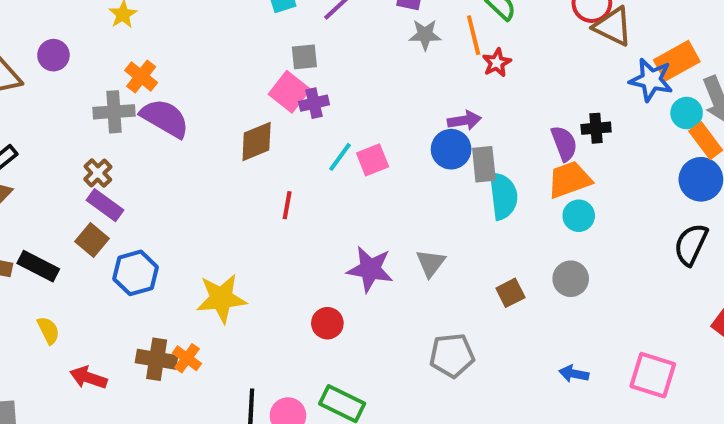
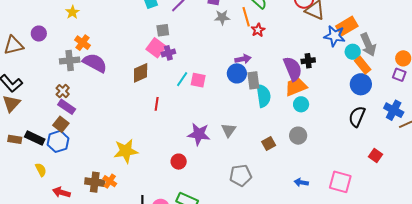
purple semicircle: (564, 143) -> (293, 69), size x1.4
pink square: (373, 160) -> (198, 80), turned 35
blue hexagon: (136, 273) -> (58, 141), moved

